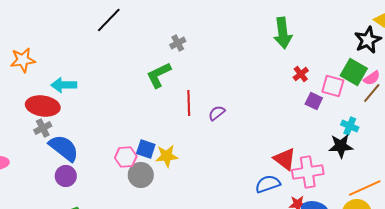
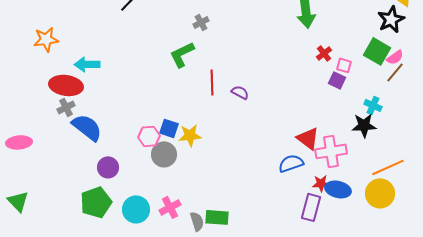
pink square: (333, 86) -> (344, 65), moved, size x0.7
purple semicircle: (217, 113) -> (240, 92), turned 66
purple circle: (66, 176) -> (108, 167), moved

